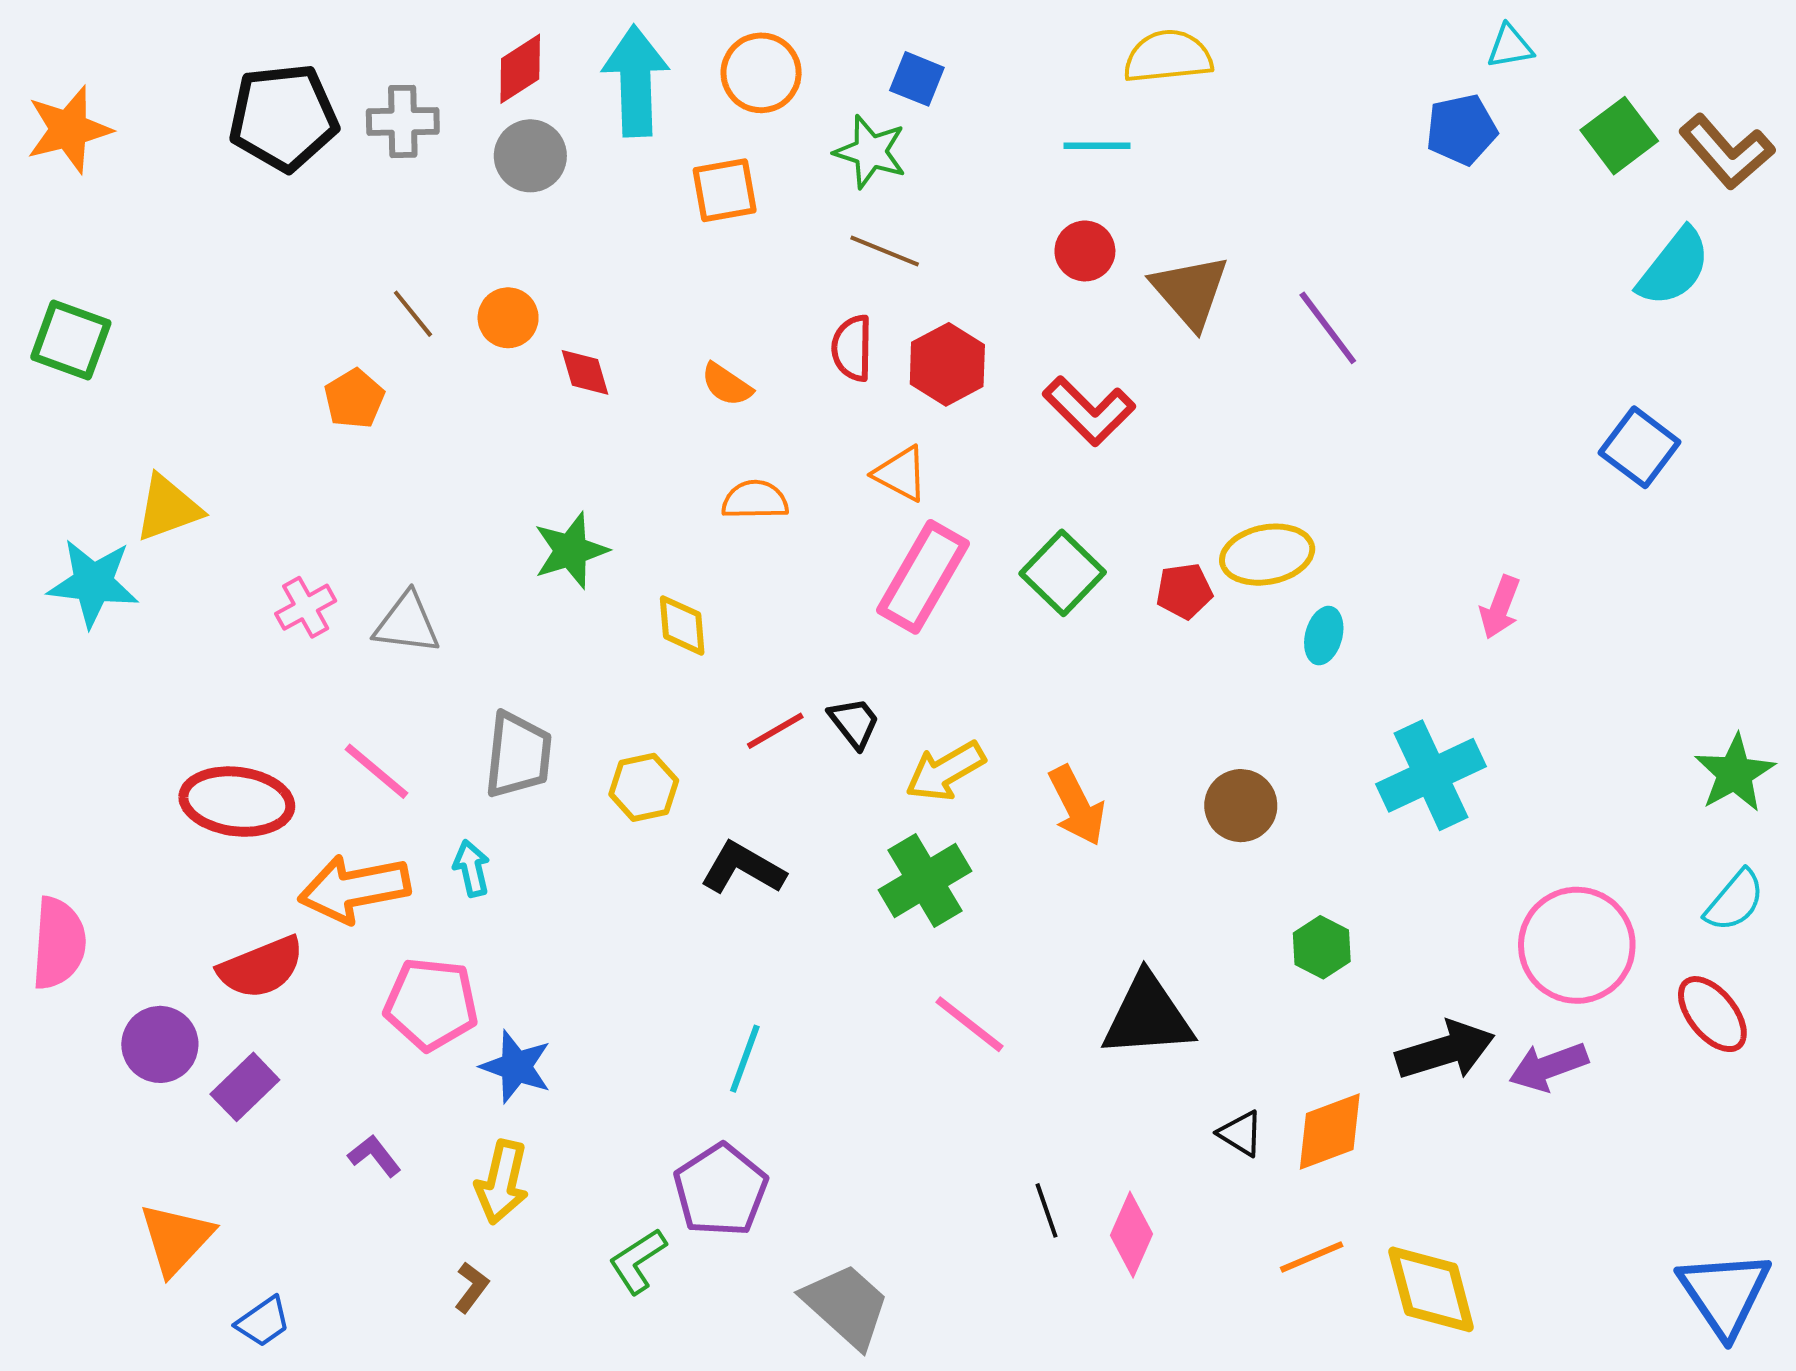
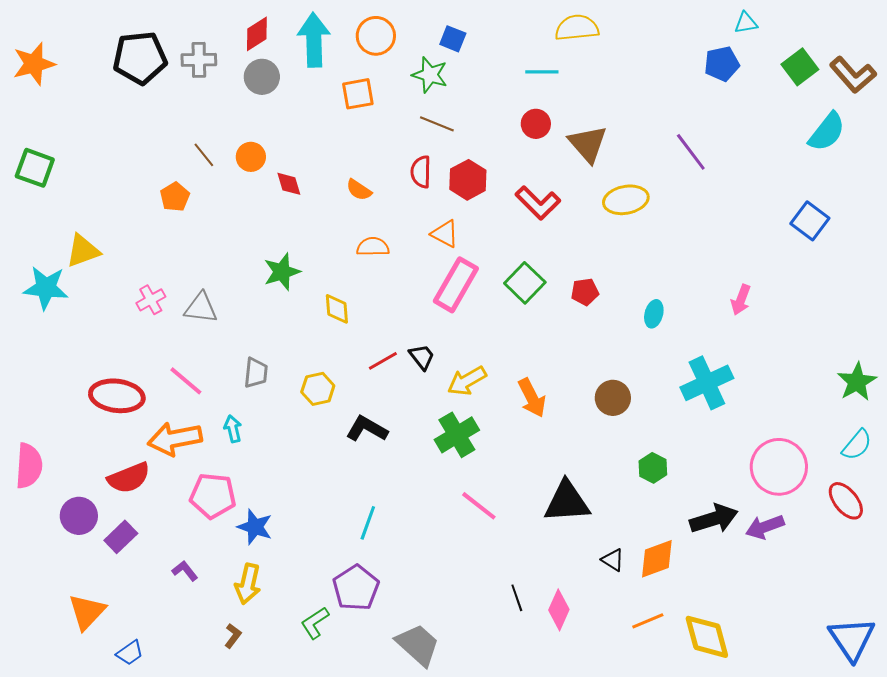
purple line: (1328, 328) -> (691, 152), moved
yellow ellipse: (1267, 555) -> (626, 200), moved
gray trapezoid: (518, 755) -> (256, 373), size x0.7

